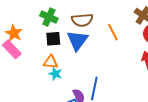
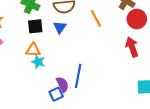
blue triangle: (77, 40) -> (60, 27), size x0.6

